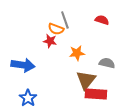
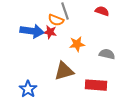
blue arrow: (23, 65) -> (32, 31), moved
brown triangle: (86, 80) -> (64, 71), moved, turned 35

